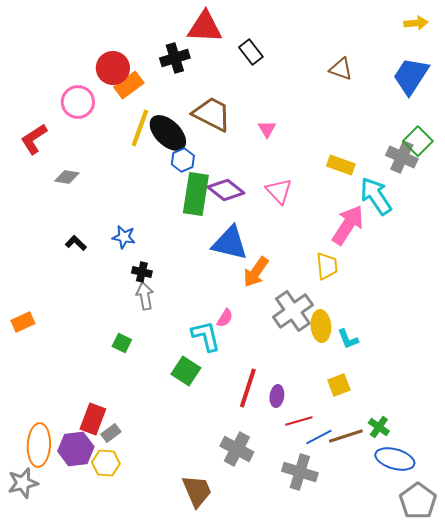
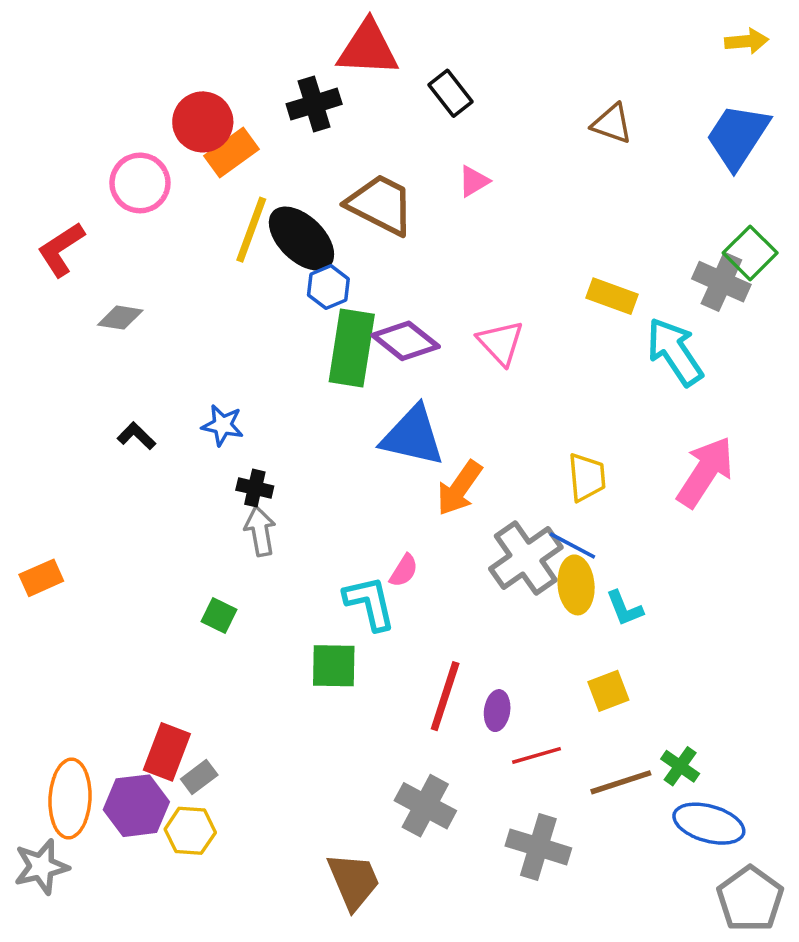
pink triangle: (267, 129) -> (474, 181), moved, turned 30
pink arrow: (348, 225) -> (705, 472), moved
green square: (186, 371) -> (334, 666), turned -32
blue line: (319, 437) -> (572, 545), moved, turned 56

